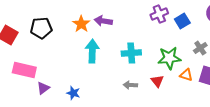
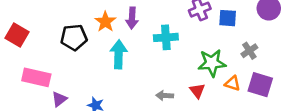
purple arrow: (103, 21) -> (132, 18), turned -96
blue square: (182, 21) -> (228, 18), turned 35
black pentagon: (41, 28) -> (74, 37), moved
cyan cross: (131, 53) -> (166, 37), moved

